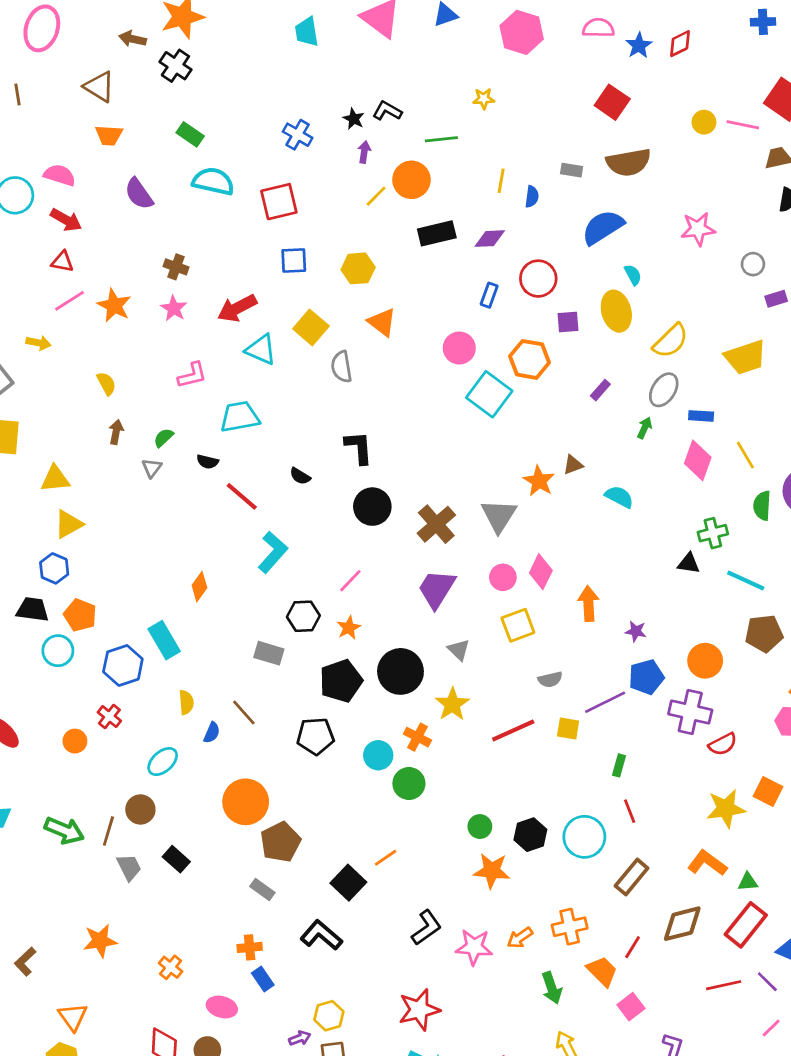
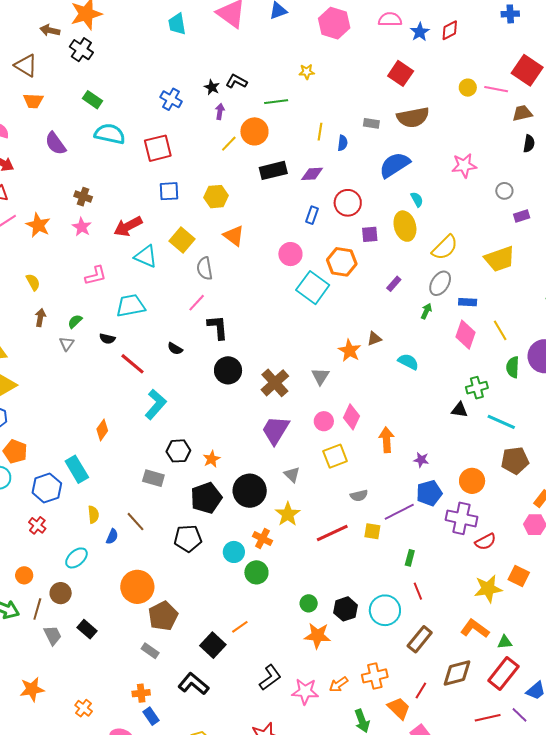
gray triangle: (499, 516) -> (320, 376), size x0.7
pink line: (350, 581) -> (197, 303), moved
orange circle: (75, 741) -> (24, 575), moved

